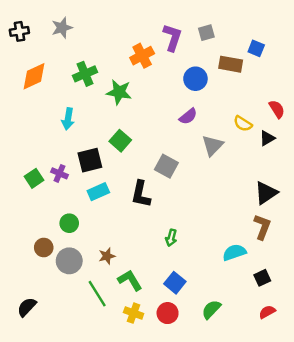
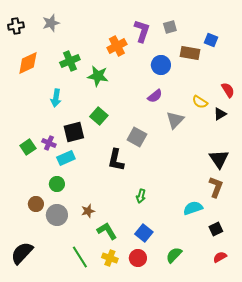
cyan rectangle: (98, 192) -> (66, 158), moved
black triangle: (266, 193) -> (219, 159), turned -30
green line: (97, 294) -> (80, 257), moved
black semicircle: (27, 307) -> (22, 253), size x1.4

